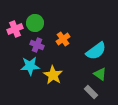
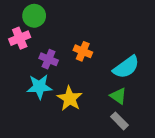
green circle: (35, 23) -> (34, 16), moved
orange cross: (63, 39) -> (83, 51), turned -32
green triangle: (100, 74) -> (118, 96), moved

